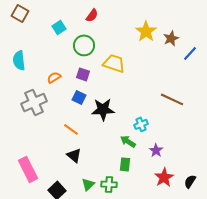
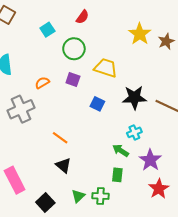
blue square: (79, 97) -> (97, 104), moved
black star: (103, 109) -> (134, 97), moved
purple star: (156, 150) -> (150, 160), size x1.5

